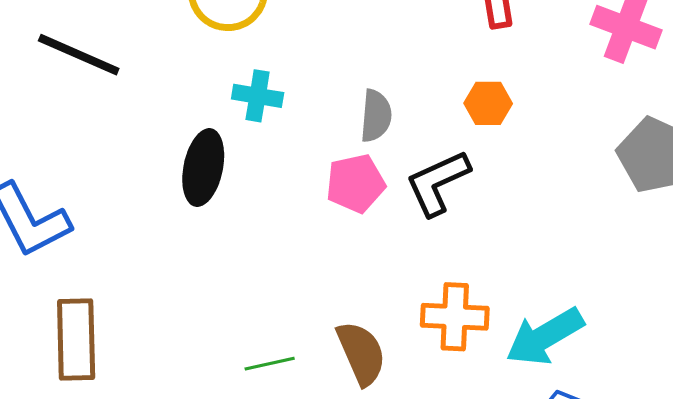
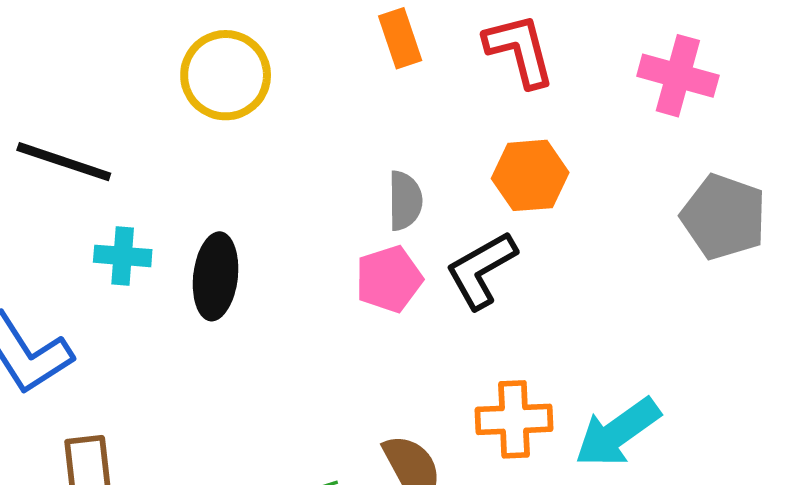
cyan cross: (258, 96) -> (123, 256), moved
orange hexagon: (488, 103) -> (530, 175), size x1.4

